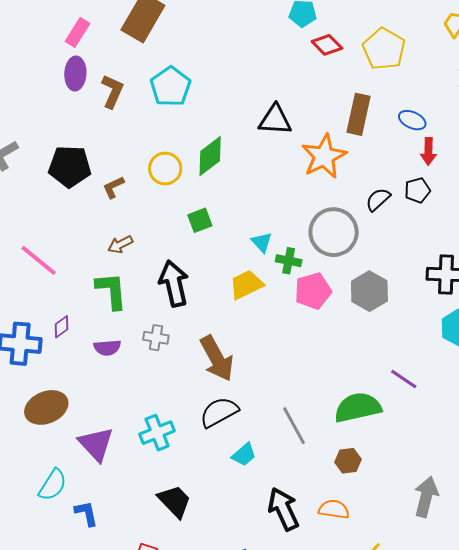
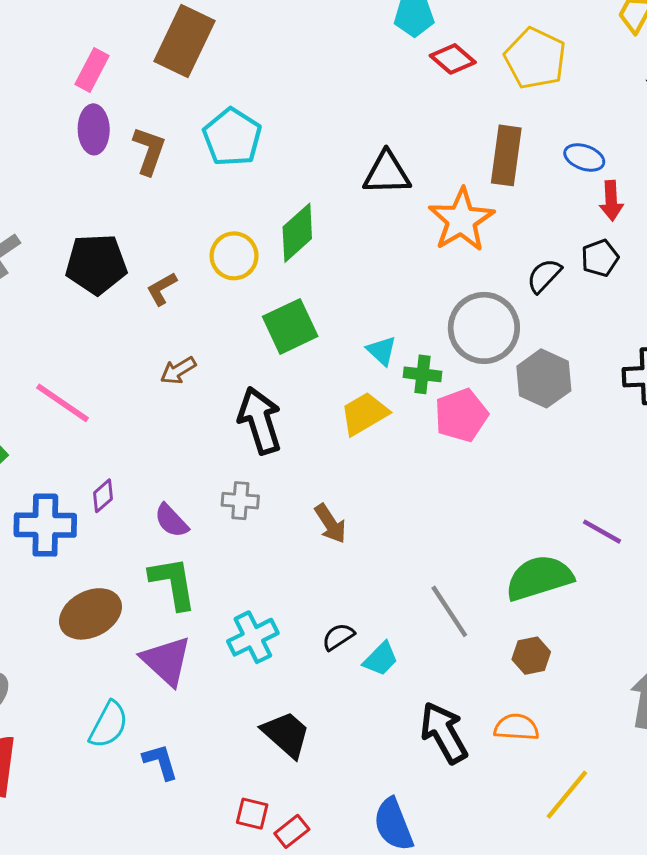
green square: (200, 220) -> (290, 326), size x1.5
green L-shape: (111, 291) -> (173, 583), moved
gray hexagon: (369, 291) -> (544, 378), moved
purple semicircle: (107, 348) -> (171, 521), turned 56
brown arrow: (217, 358) -> (330, 524), size x0.6
black semicircle: (219, 412) -> (338, 637), moved, size x0.6

